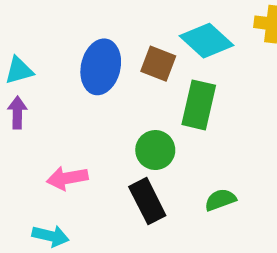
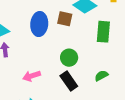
green rectangle: (199, 105) -> (103, 32), moved

